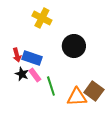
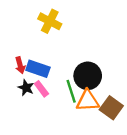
black circle: (74, 46) -> (88, 76), moved
green line: (51, 86) -> (71, 91), moved
orange triangle: (77, 97) -> (88, 101), moved

